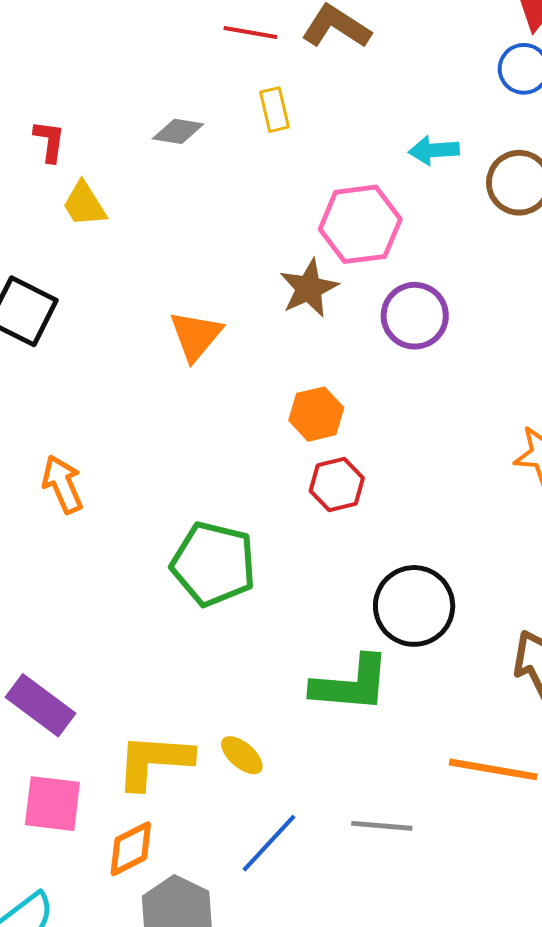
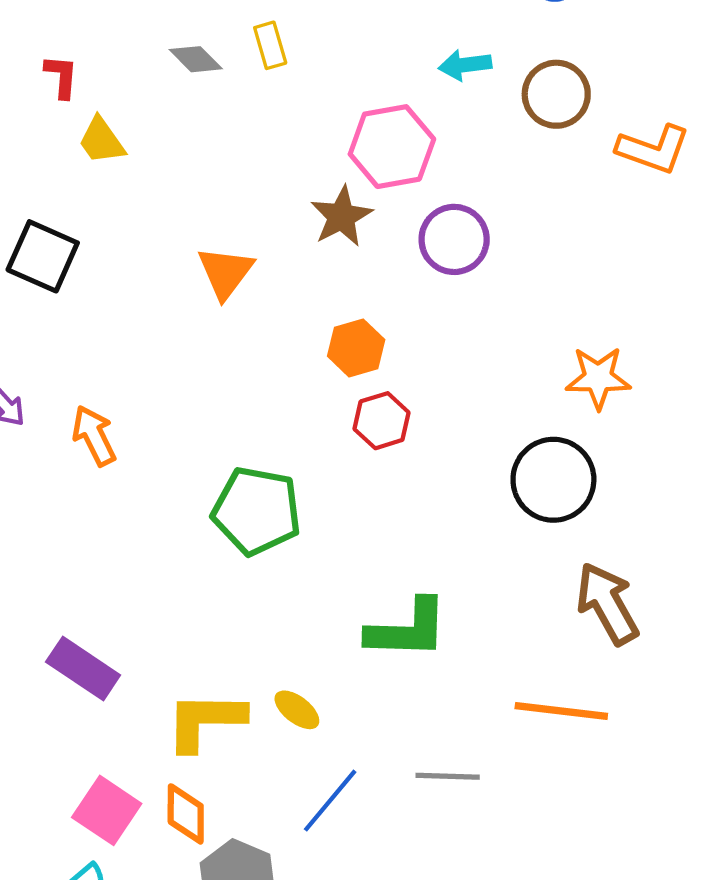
yellow rectangle: (274, 110) -> (270, 45), moved
gray diamond: (178, 131) -> (196, 59), turned 39
black circle: (414, 606) -> (553, 480), moved
pink square: (52, 804) -> (107, 810), moved, turned 30
orange diamond: (131, 849) -> (186, 814), turned -60

